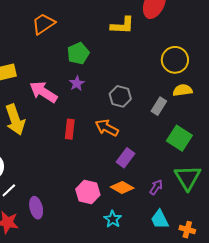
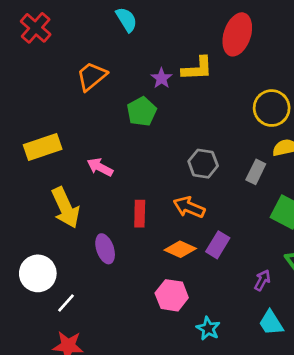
purple star: (77, 83) -> (161, 78), moved
pink arrow: (43, 92) -> (100, 167), size x0.7
orange diamond: (122, 188) -> (180, 249), moved
purple ellipse: (36, 208) -> (105, 249), moved

